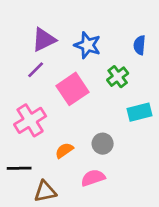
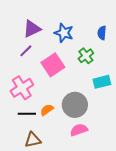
gray circle: (103, 144) -> (75, 105), size x1.6
black line: (19, 168) -> (27, 114), moved
pink semicircle: (93, 178) -> (79, 130), moved

